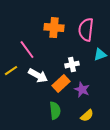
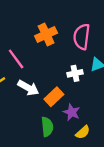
orange cross: (54, 28) -> (46, 34), turned -30
white cross: (72, 65) -> (75, 73), moved
purple star: (82, 90) -> (72, 112), moved

